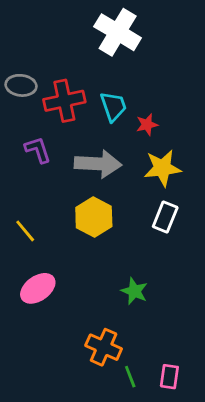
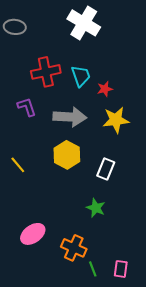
gray ellipse: (21, 85) -> (15, 27), moved
white rectangle: (165, 217) -> (106, 169), moved
pink ellipse: (38, 288) -> (33, 234), moved

